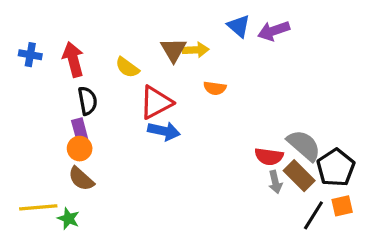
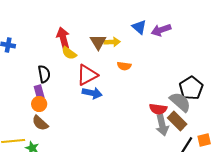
red arrow: (73, 59) -> (63, 38), moved
black pentagon: (336, 168) -> (191, 88), moved
gray arrow: (275, 182) -> (162, 125), size x1.5

